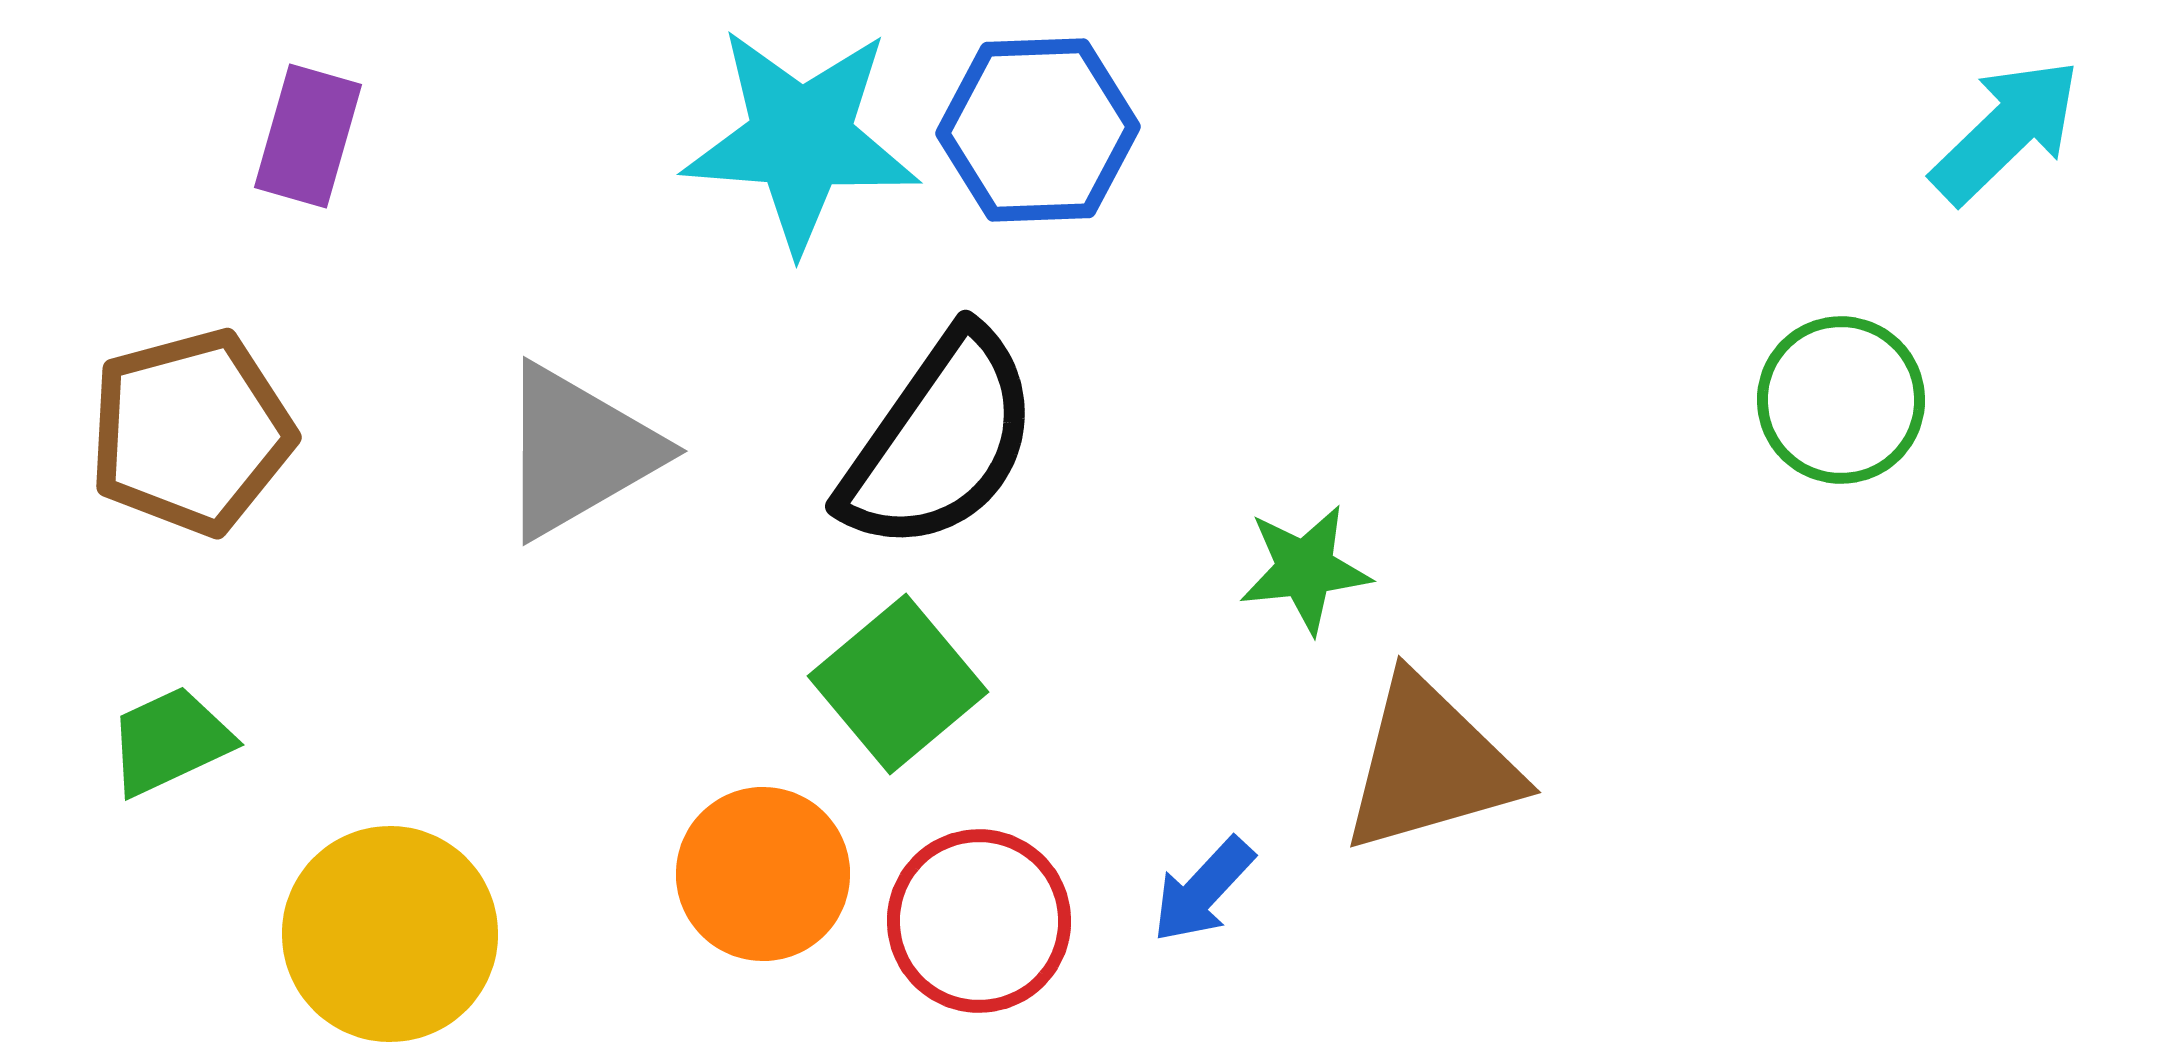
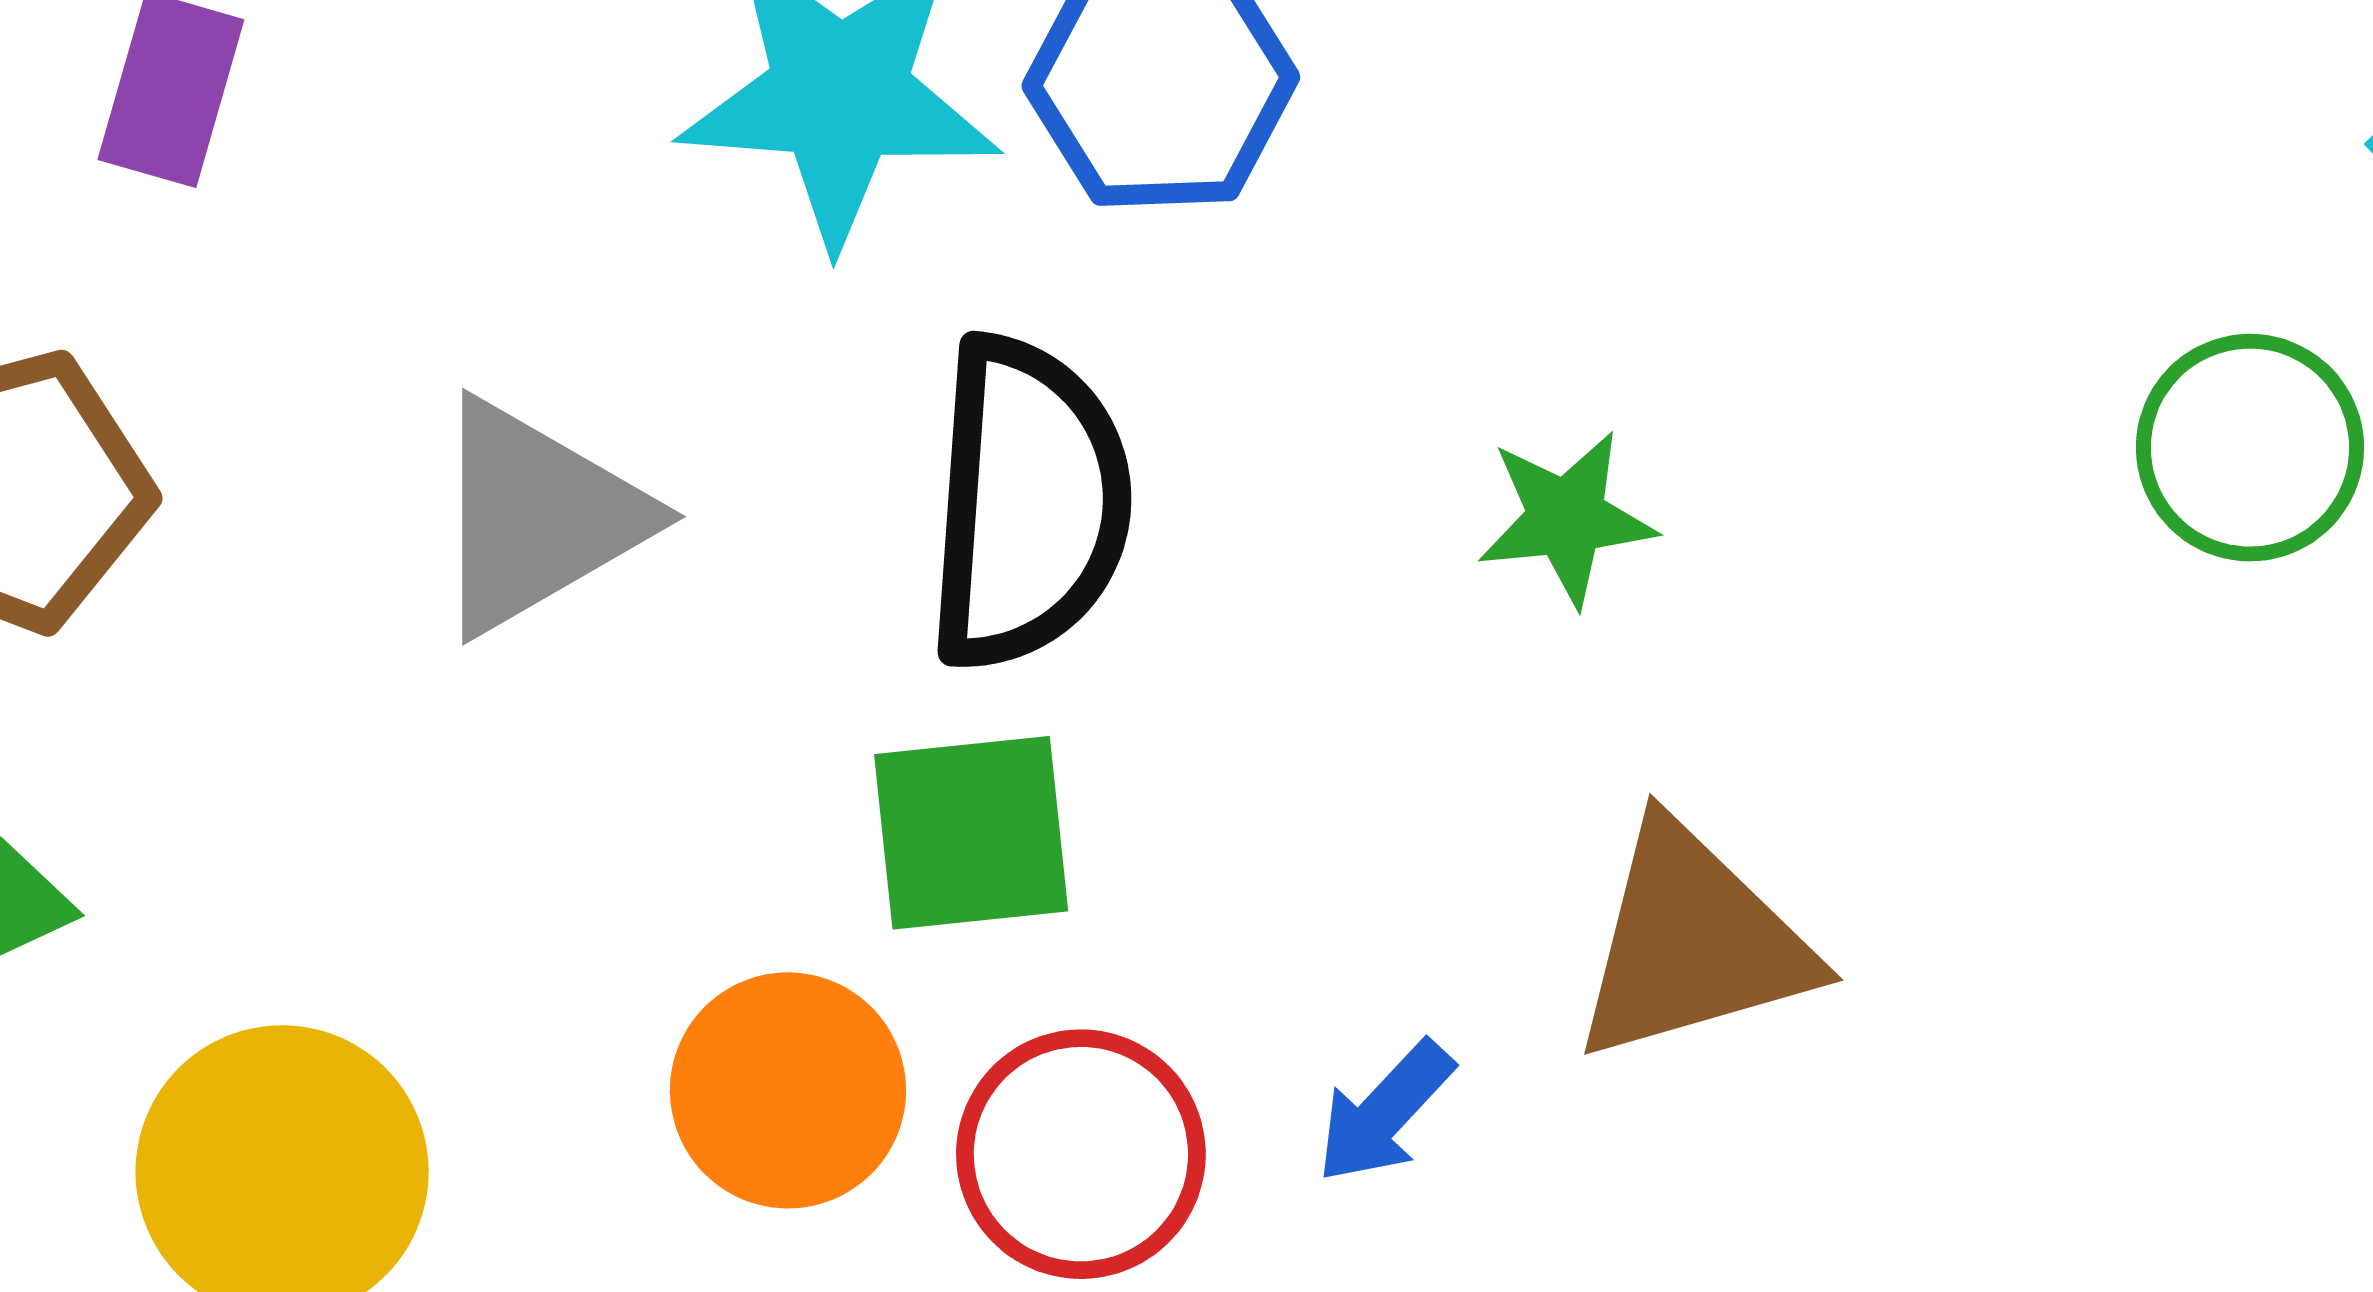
black semicircle: (940, 441) -> (1028, 503), turned -31
green star: (1305, 569) -> (1566, 518), moved
green square: (898, 684) -> (971, 833), turned 34

